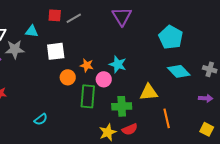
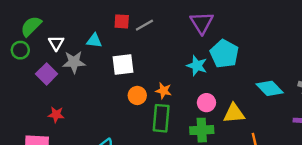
cyan pentagon: (171, 37) -> (224, 54), moved
cyan star: (118, 64) -> (197, 66), moved
orange star: (87, 65) -> (164, 91), moved
pink circle: (104, 79) -> (206, 103), moved

